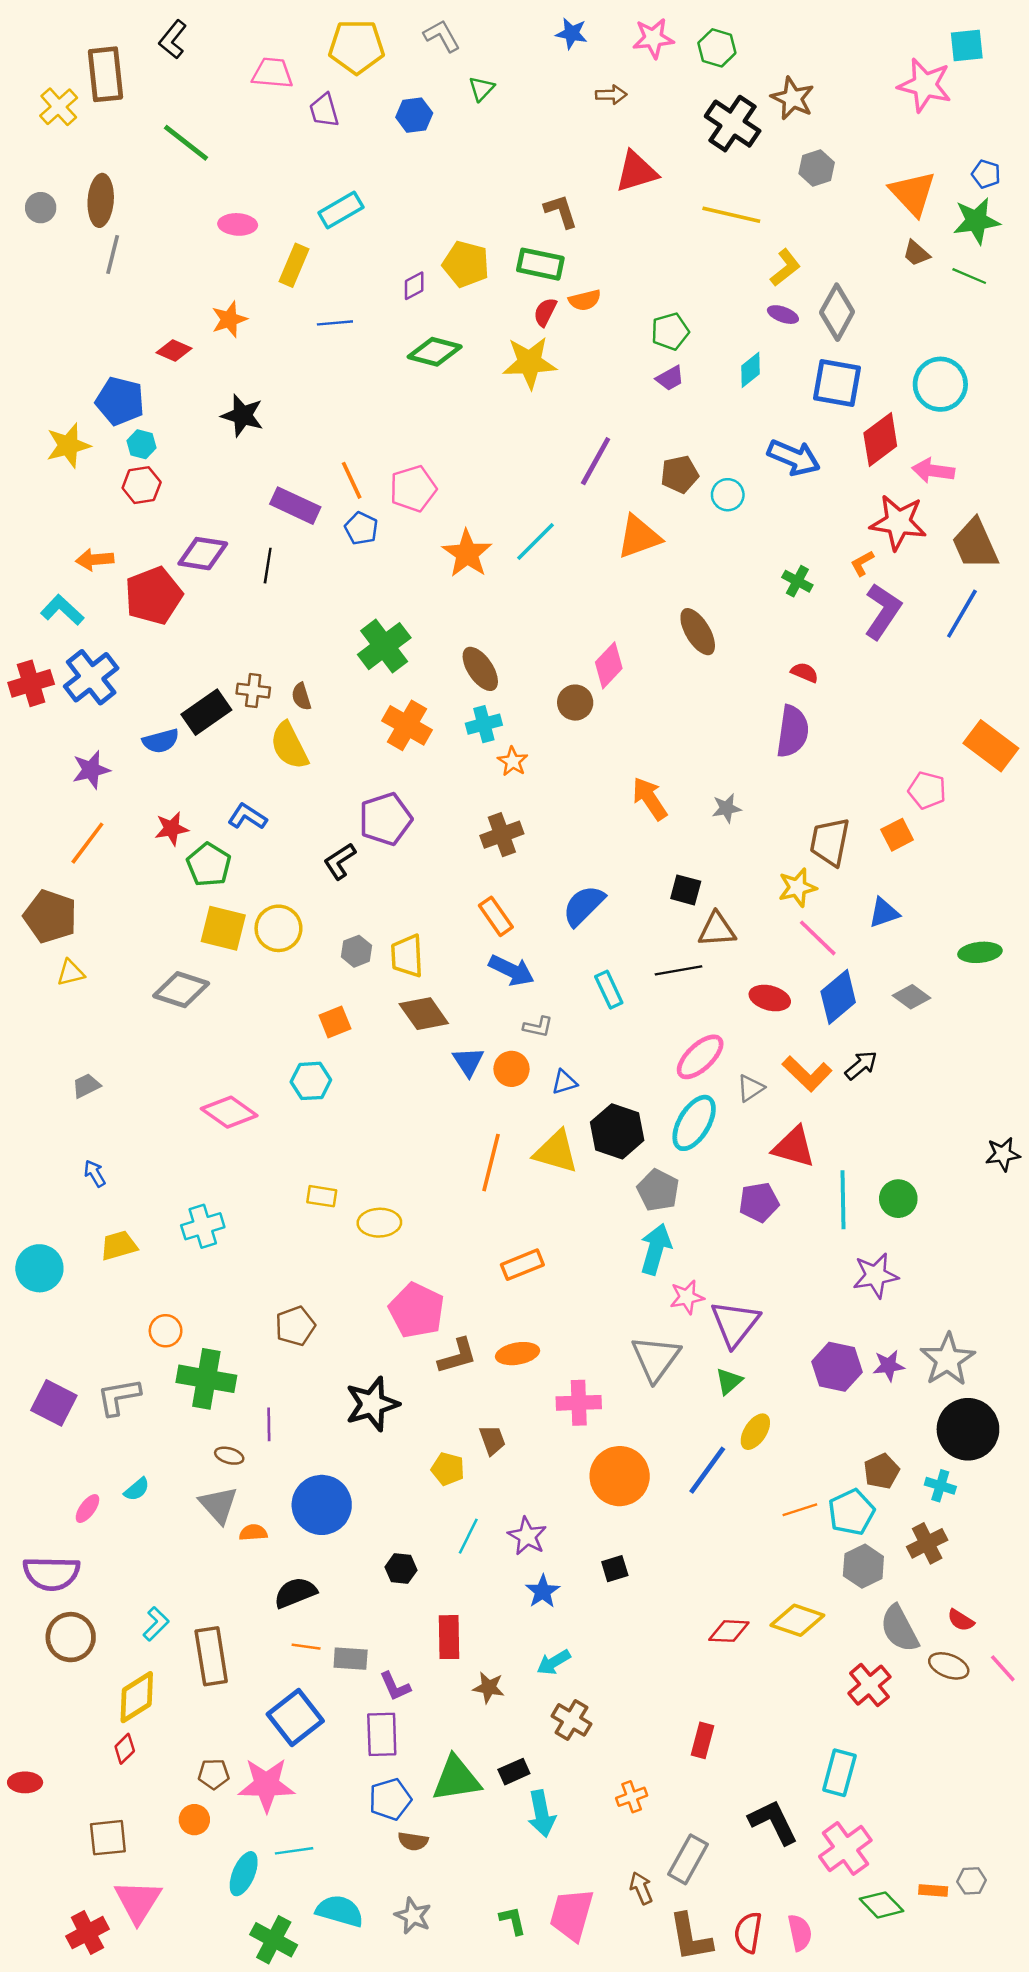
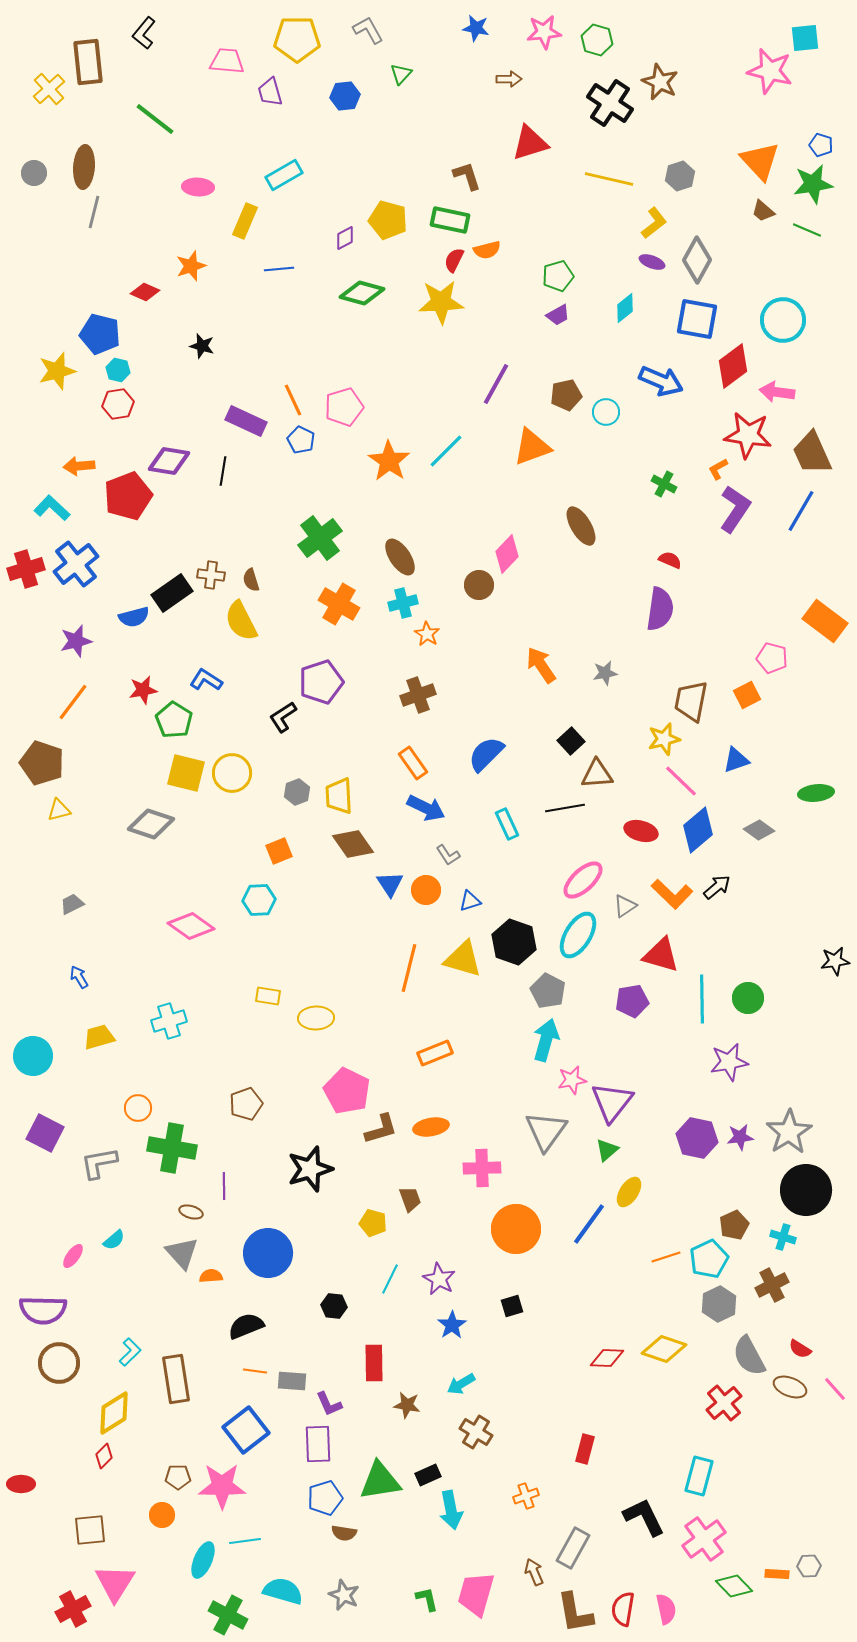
gray hexagon: (817, 168) -> (680, 176), moved
black star: (242, 415) -> (202, 346), size x0.7
black square: (686, 890) -> (571, 741), turned 32
gray L-shape: (538, 1027) -> (448, 855), turned 45
purple square: (54, 1403) -> (45, 1133), moved

